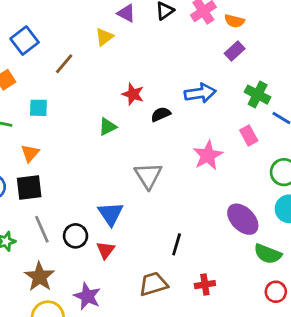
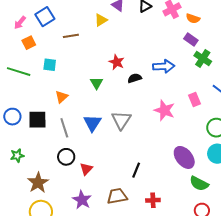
purple rectangle: (235, 51) -> (191, 39), turned 72
brown line: (64, 64) -> (71, 36), turned 35
green cross: (258, 95) -> (203, 59), moved
green triangle: (108, 127) -> (97, 83), turned -40
orange triangle: (30, 153) -> (61, 97), moved
pink star: (208, 155) -> (164, 110), turned -30
blue triangle: (111, 214) -> (92, 123), moved
gray line: (42, 229) -> (64, 128), moved
purple star: (87, 296) -> (82, 200), moved

